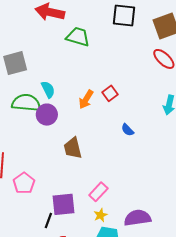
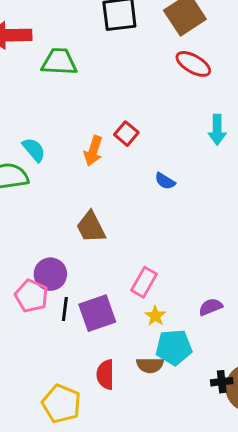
purple circle: (47, 115) -> (50, 274), moved
purple semicircle: (137, 218) -> (211, 307), size x0.6
black line: (48, 221) -> (65, 309), moved

